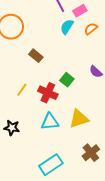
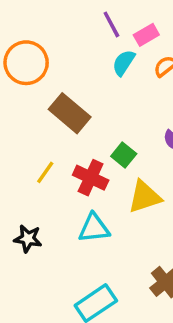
brown rectangle: (36, 56) -> (70, 113), size x1.6
yellow triangle: (79, 119) -> (145, 197), moved

